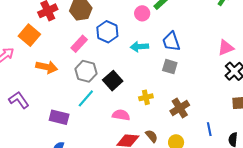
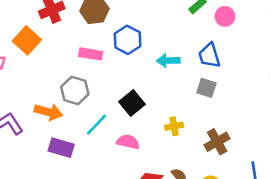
pink circle: (142, 13) -> (225, 16), moved
pink rectangle: (79, 44) -> (91, 54), turned 54
orange arrow: (47, 67) -> (48, 112), moved
gray hexagon: (86, 71) -> (75, 90), moved
pink semicircle: (121, 115) -> (128, 142), moved

